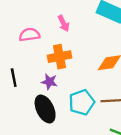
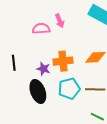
pink semicircle: (29, 35) -> (41, 29), moved
orange cross: (59, 57) -> (63, 61), moved

